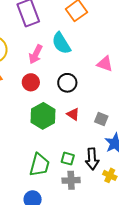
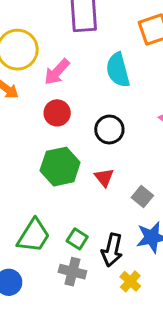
pink arrow: (36, 54) -> (57, 72), moved

